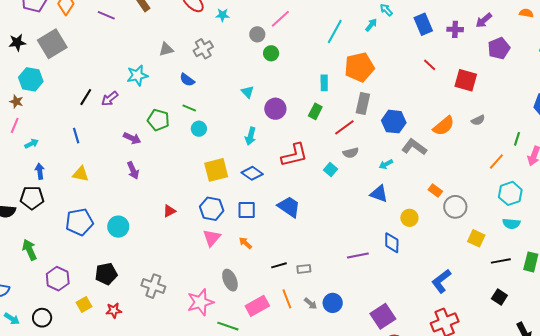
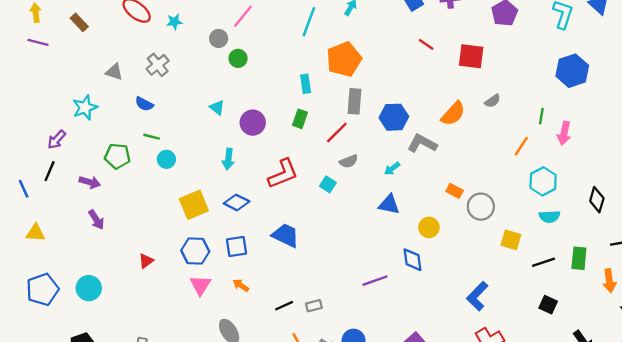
gray triangle: (166, 49) -> (114, 72), turned 42
black line: (86, 97) -> (50, 171), moved

